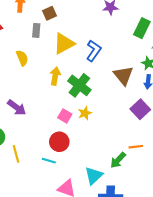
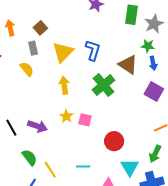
yellow semicircle: (22, 58) -> (27, 69), moved
green cross: (79, 85) -> (104, 85), moved, turned 30
yellow star: (85, 113) -> (66, 116), moved
red circle: (59, 142) -> (114, 141), moved
green arrow: (118, 160) -> (155, 154), moved

